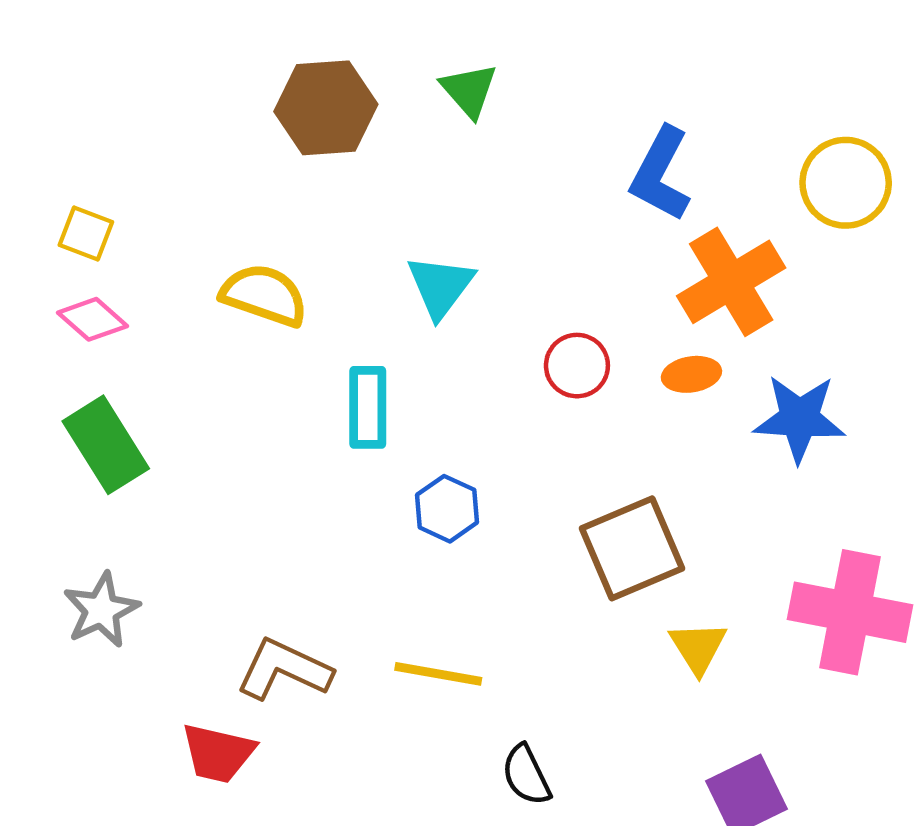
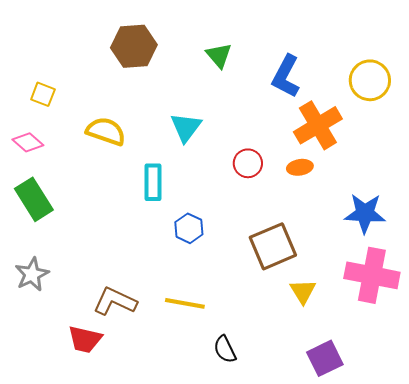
green triangle: (469, 90) -> (219, 55), moved
yellow square: (86, 233) -> (43, 94), moved
blue star: (799, 418) -> (365, 213), moved

